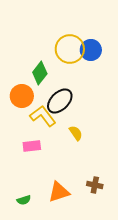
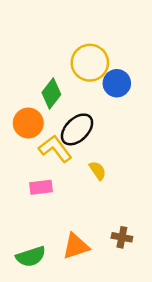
blue circle: (91, 50) -> (117, 83), moved
green semicircle: (24, 200) -> (31, 257), size x1.6

